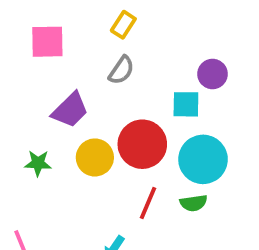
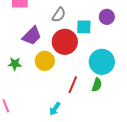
cyan square: (186, 104) -> (84, 27), moved
red circle: (142, 144) -> (65, 42), moved
green semicircle: (194, 203) -> (97, 85), turned -64

